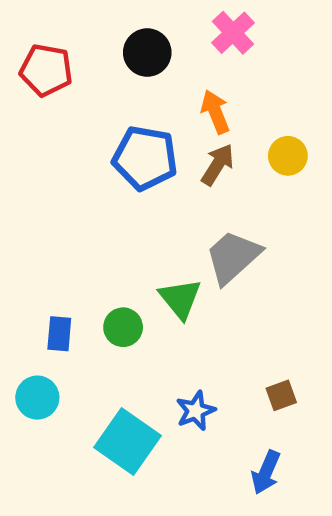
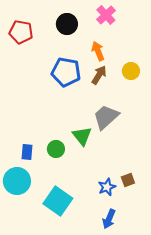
cyan circle: (37, 398) -> (17, 181), size x1.4
blue star: (196, 411) -> (107, 187), moved
blue arrow: (266, 472) -> (109, 219), moved

